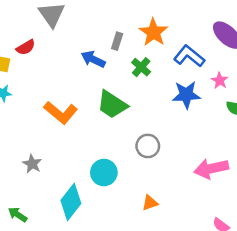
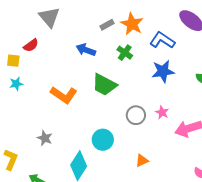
gray rectangle: (117, 41) -> (107, 25), moved, turned 48
pink star: (220, 81) -> (162, 112), moved

